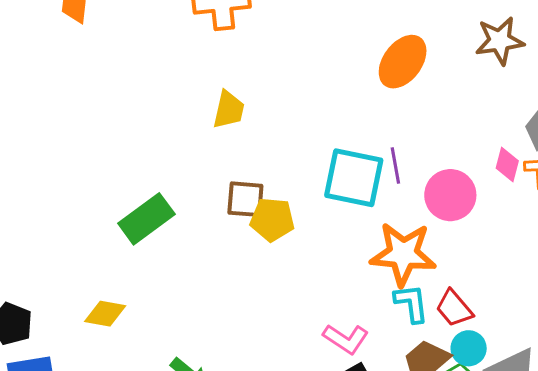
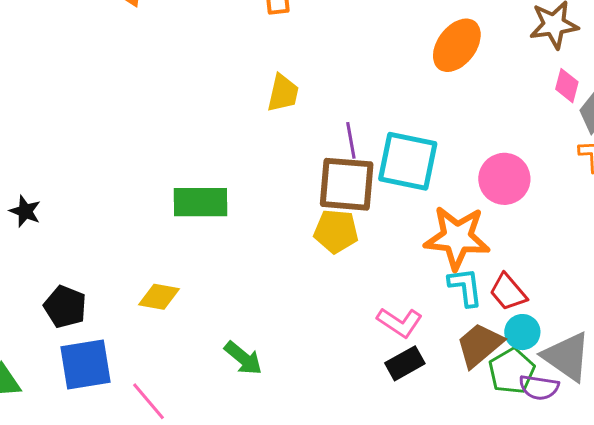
purple line: (395, 165) -> (351, 140), moved
pink diamond: (507, 165) -> (567, 86), moved
brown square: (245, 199) -> (347, 184), moved, size x1.5
green rectangle: (146, 219) -> (200, 202), turned 36
yellow pentagon: (272, 219) -> (336, 231), moved

